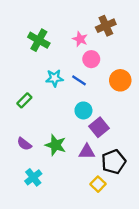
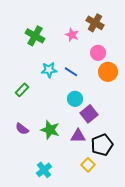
brown cross: (106, 26) -> (95, 23), turned -36
pink circle: (91, 59) -> (98, 53), moved
cyan cross: (33, 177) -> (44, 170), moved

